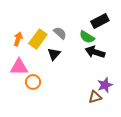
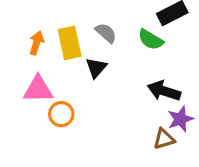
yellow rectangle: (38, 39) -> (70, 43), turned -48
black arrow: (95, 52) -> (164, 91), moved

